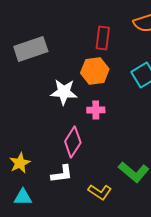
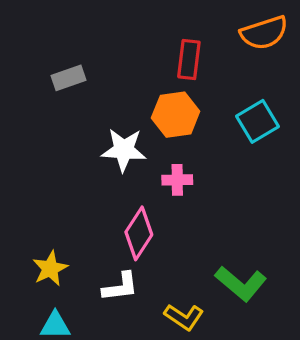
gray rectangle: (31, 49) -> (69, 78), size x0.6

